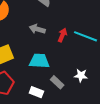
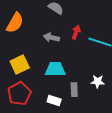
red arrow: (62, 35) -> (76, 32), moved
gray rectangle: (57, 82) -> (74, 90), turned 48

